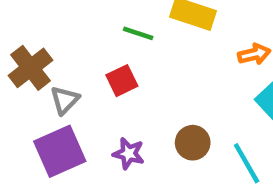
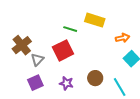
red square: (122, 81) -> (63, 50), size x1.5
purple square: (60, 151) -> (35, 83), size x0.7

